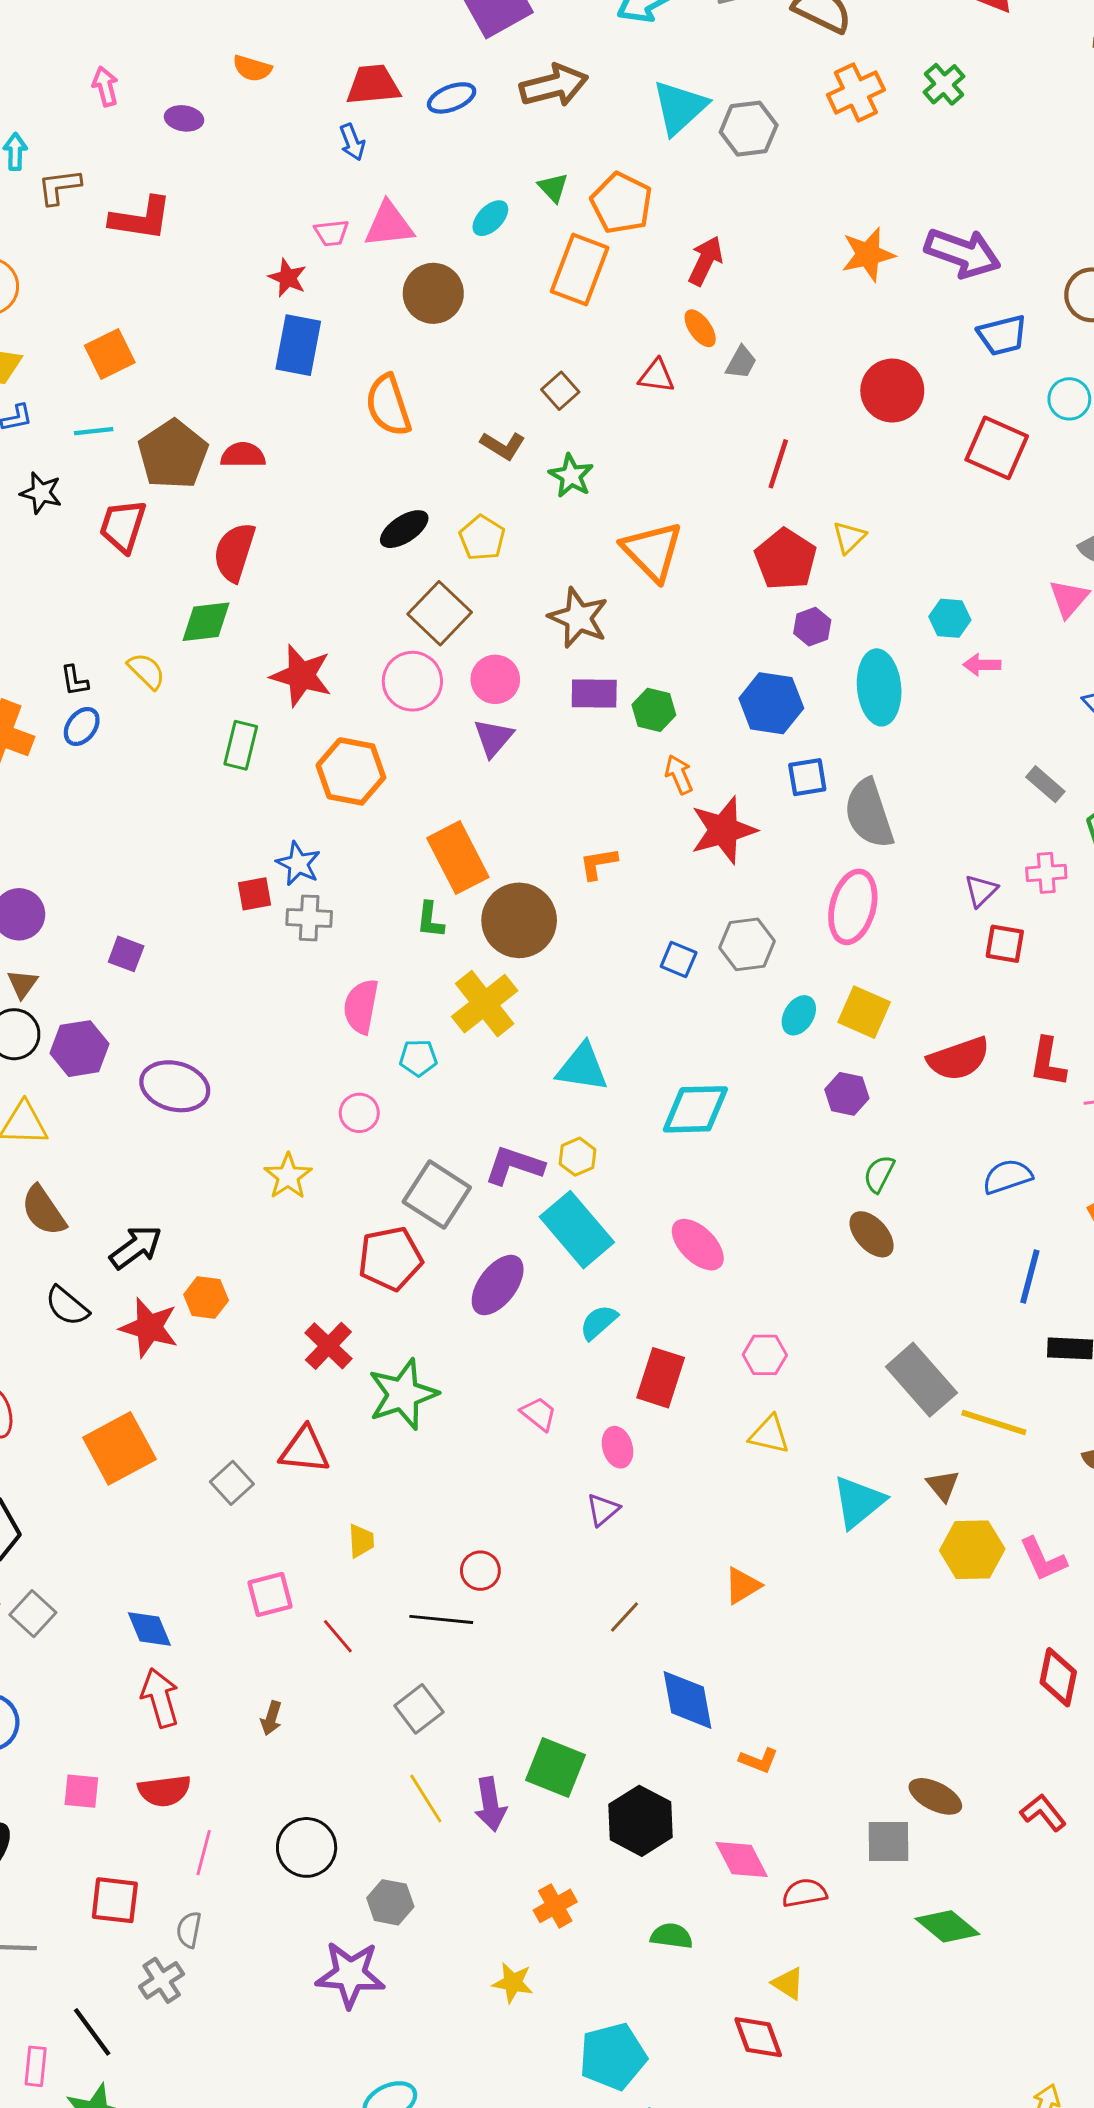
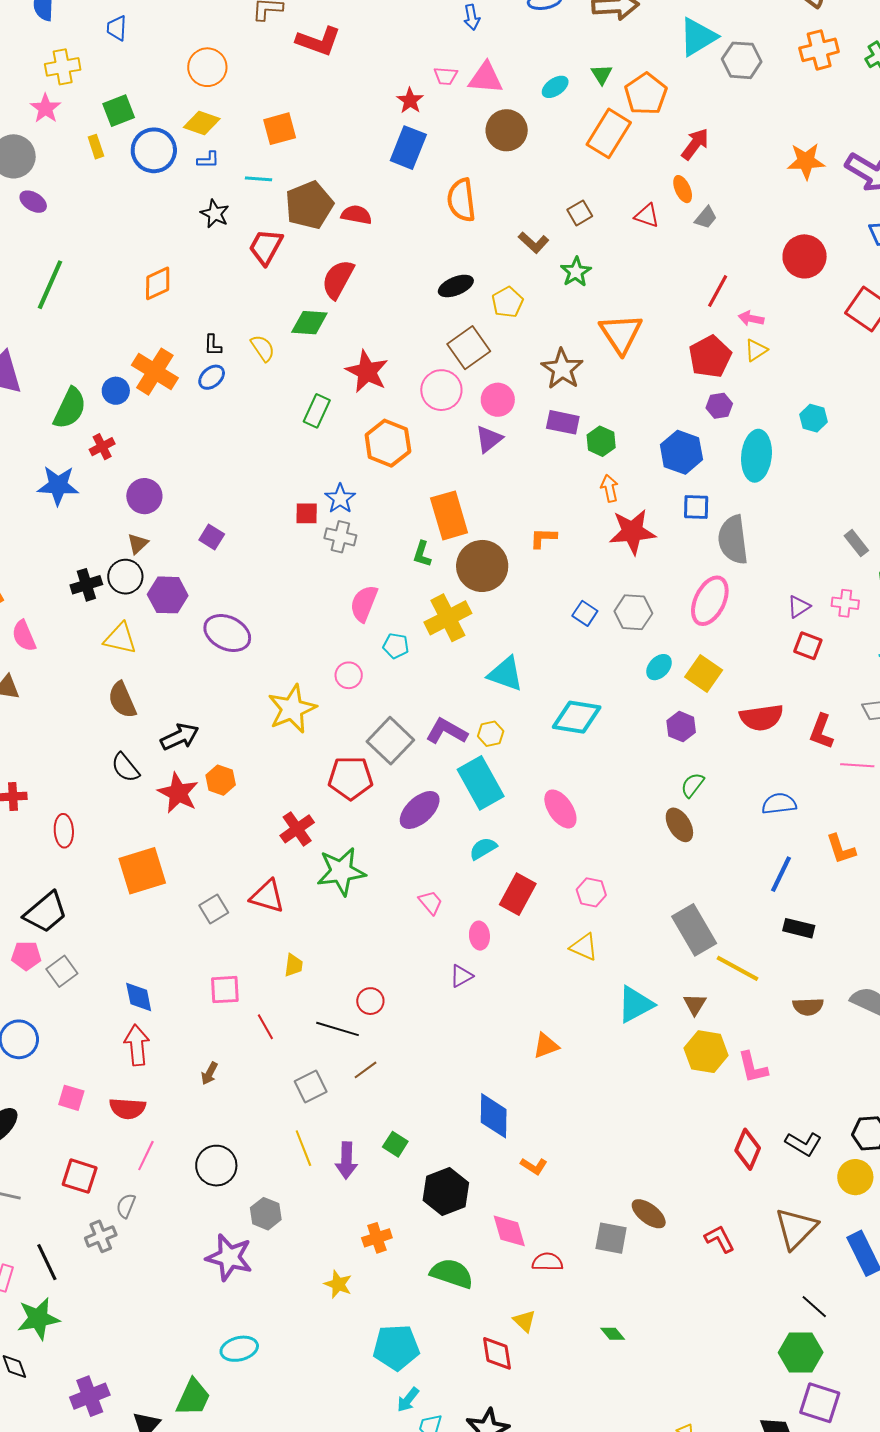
pink arrow: (982, 665) -> (751, 318), moved
yellow star: (288, 1176) -> (292, 709), size x1.5
brown line: (625, 1617) -> (366, 1070), moved
green square: (555, 1768) -> (395, 1144), size x0.6
green diamond: (947, 1926) -> (613, 1334), moved, size x0.6
green semicircle: (672, 1936) -> (452, 1273), size x1.5

